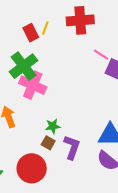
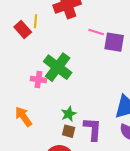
green cross: (24, 66) -> (58, 67), moved
pink cross: (33, 85) -> (38, 80), size x0.6

